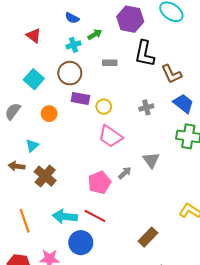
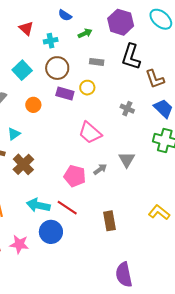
cyan cross: (74, 45) -> (51, 41), moved
yellow circle: (104, 107) -> (87, 88), moved
gray cross: (146, 107) -> (127, 109), turned 32
pink pentagon: (99, 183) -> (75, 176), turned 30
brown rectangle: (148, 237) -> (110, 221), moved, turned -60

